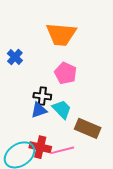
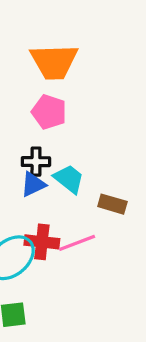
pink pentagon: (66, 73) -> (49, 112), moved
brown rectangle: (88, 128) -> (112, 204), size x0.7

